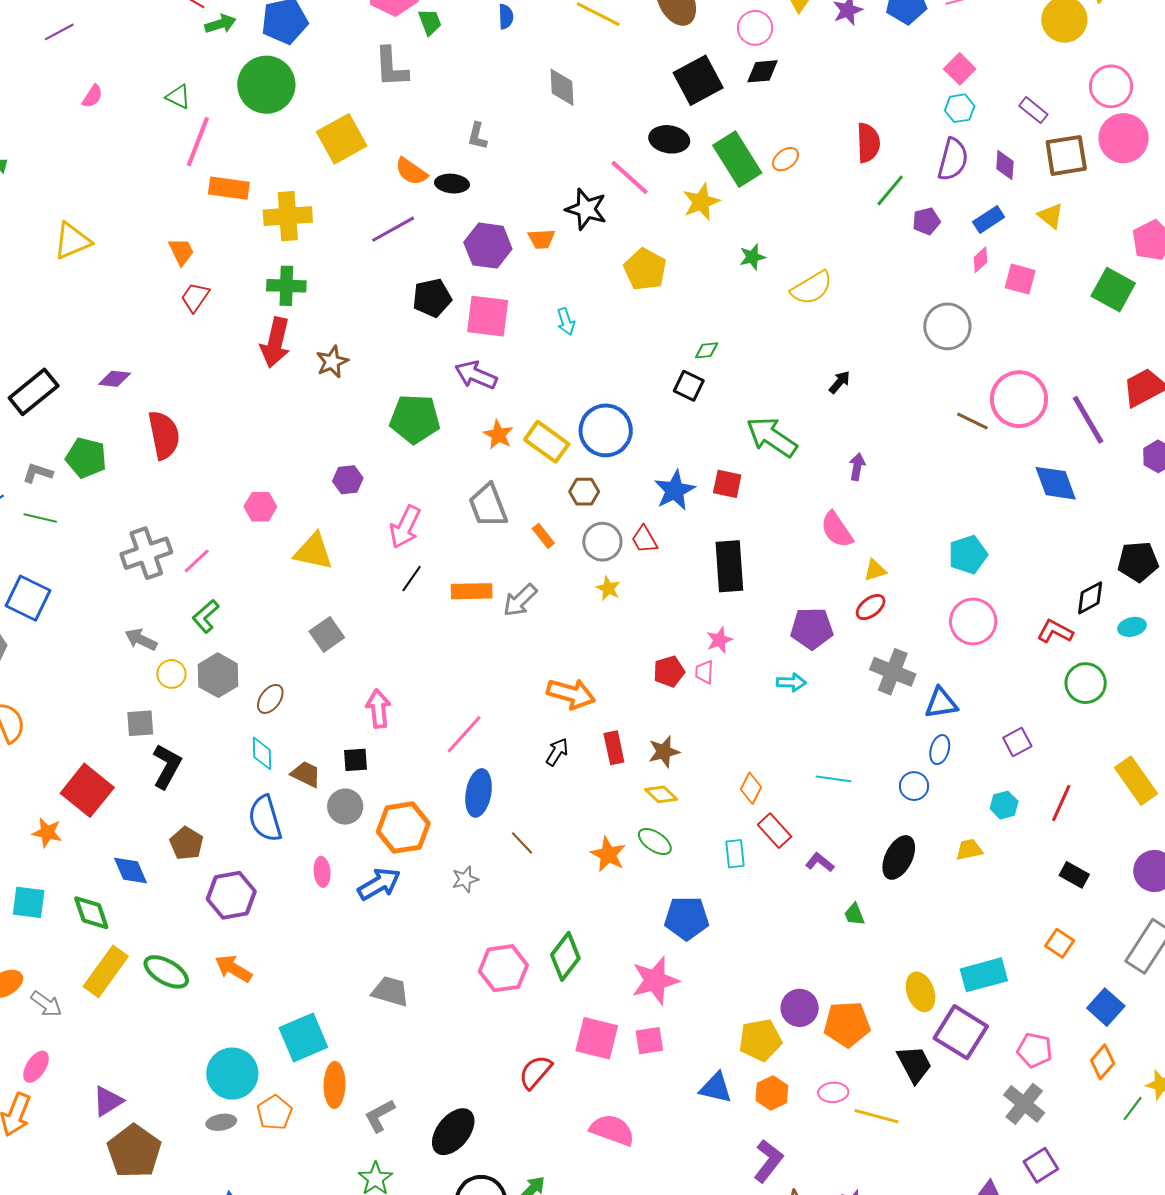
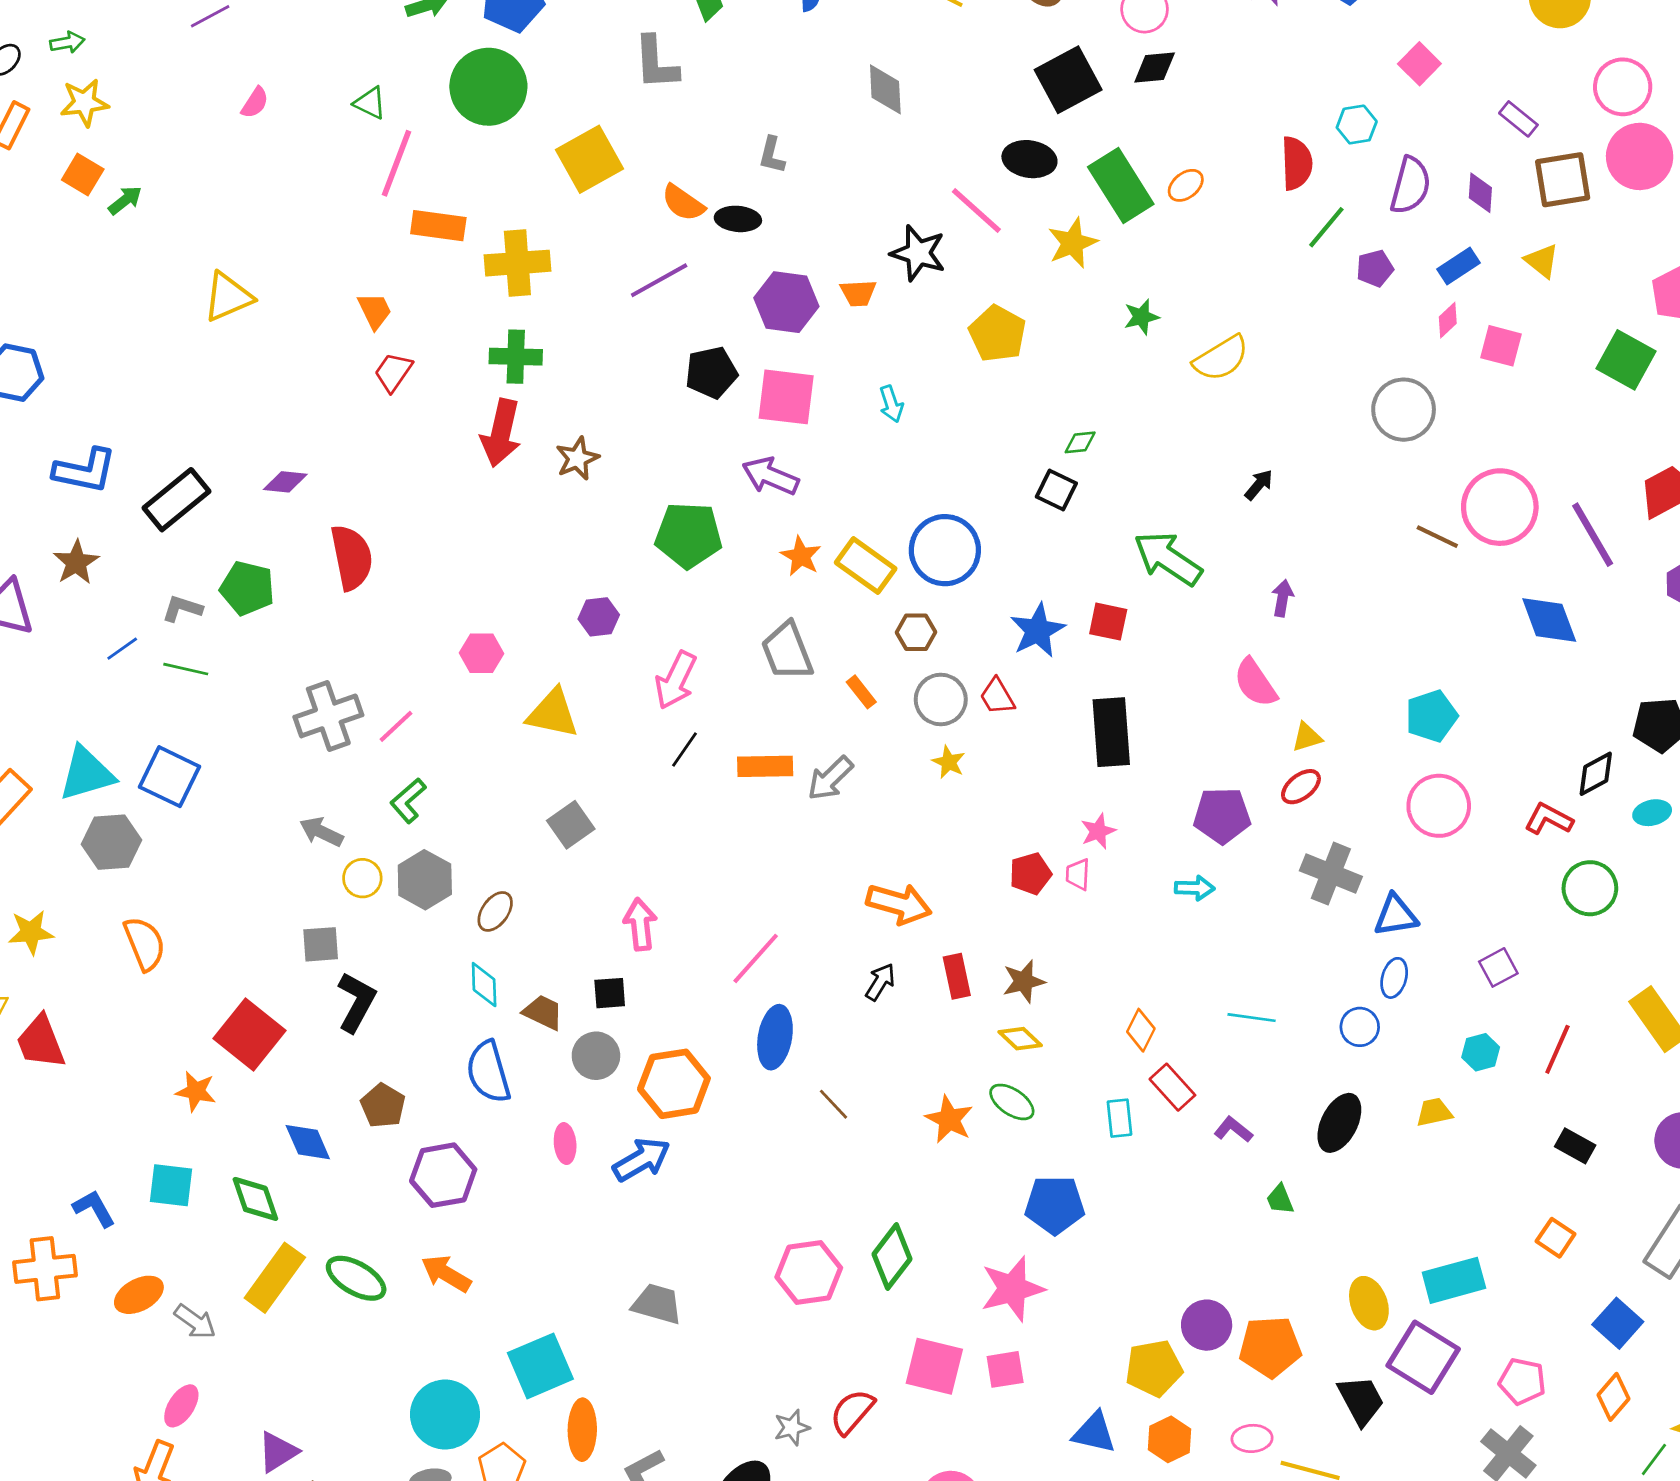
cyan hexagon: (960, 108) -> (1357, 125), moved
gray star: (465, 879) -> (792, 1428), moved

